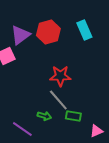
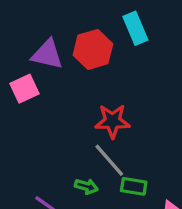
cyan rectangle: (84, 30) -> (135, 28), moved
purple triangle: (20, 35) -> (47, 54), turned 50

